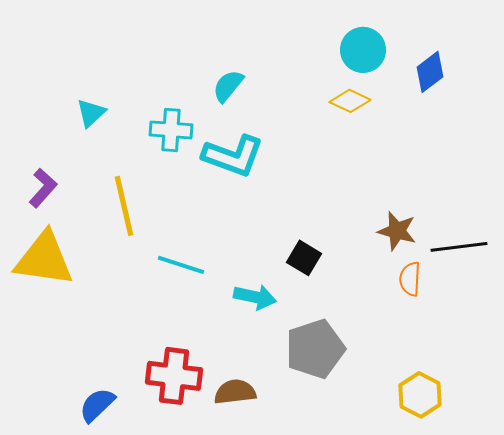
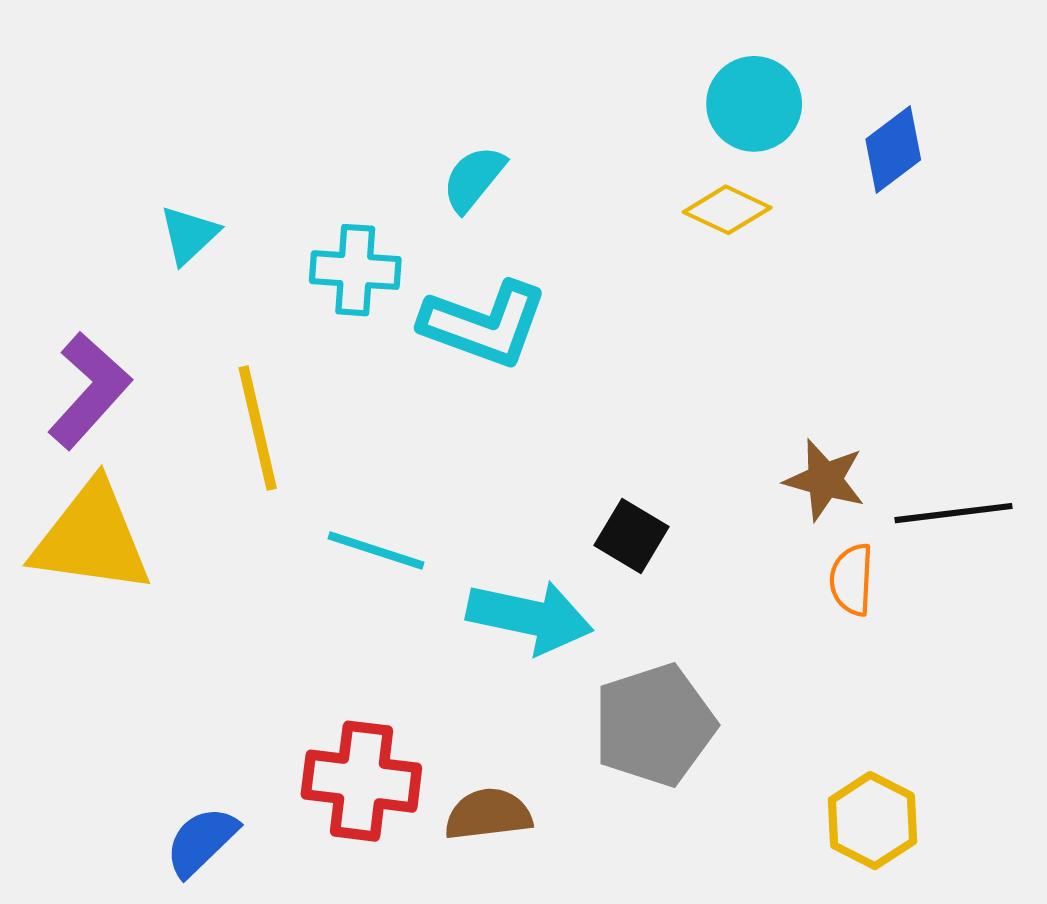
purple L-shape: (43, 188) -> (89, 391), size x1.4
cyan arrow: (255, 297) -> (530, 617), size x1.4

